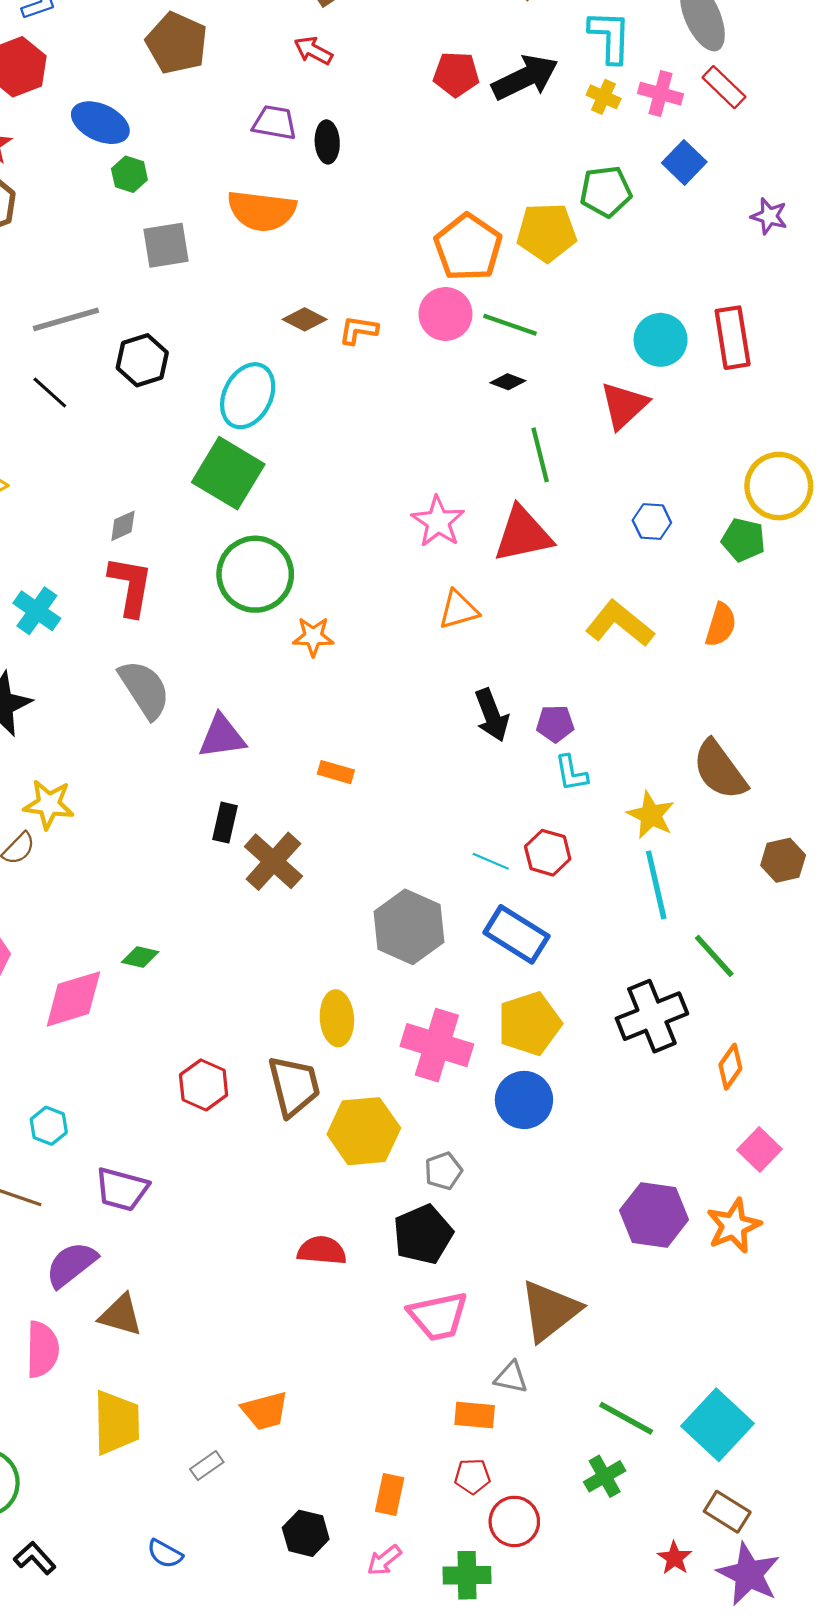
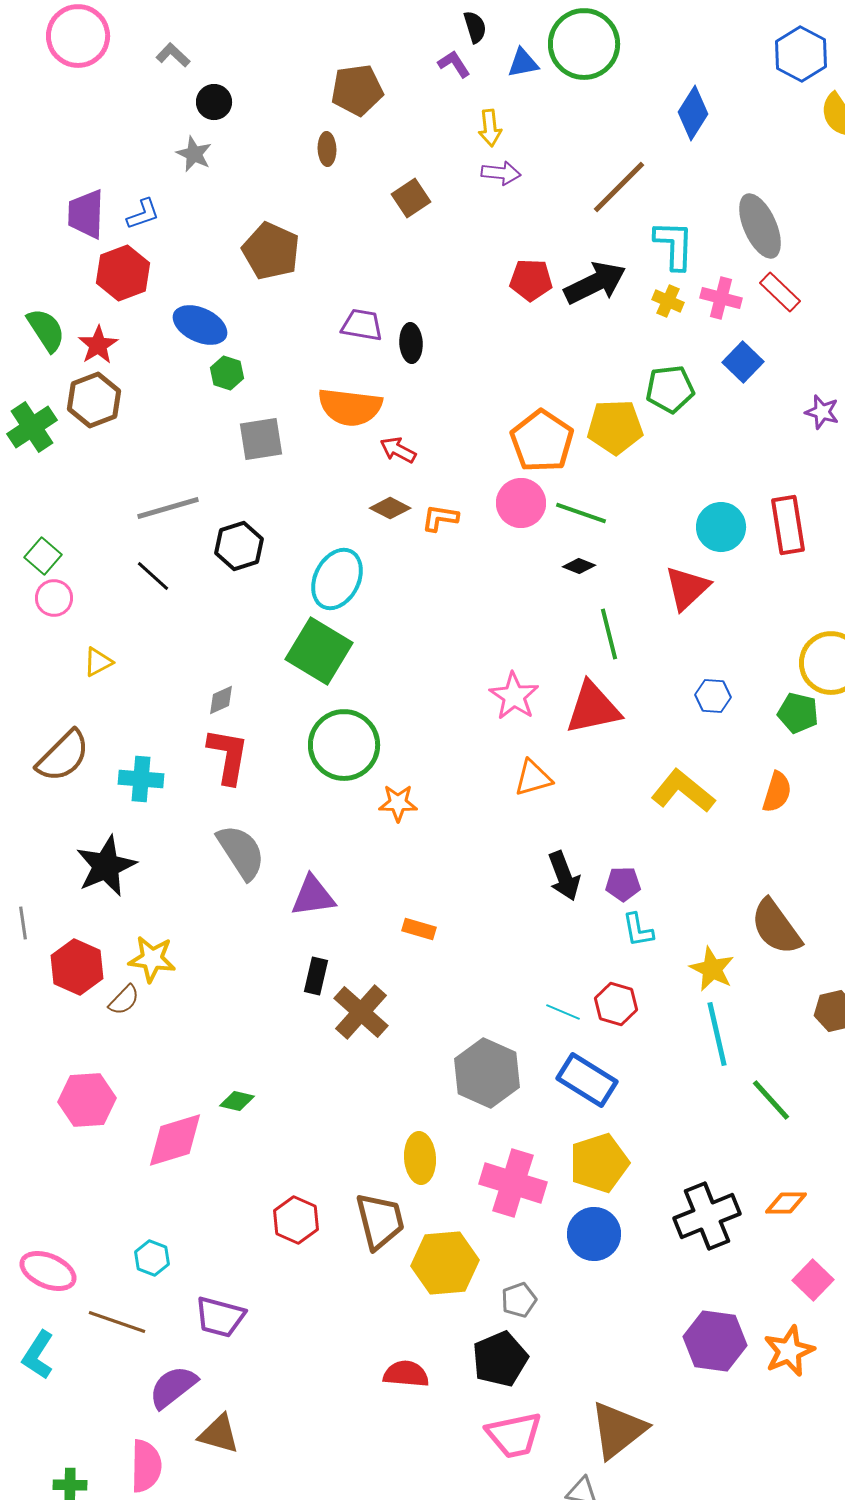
red arrow: (313, 51) -> (398, 450), moved
cyan cross: (37, 611) -> (141, 779), turned -30
black cross: (652, 1016) -> (707, 1216), moved
orange diamond: (730, 1067) -> (786, 1203), turned 54

